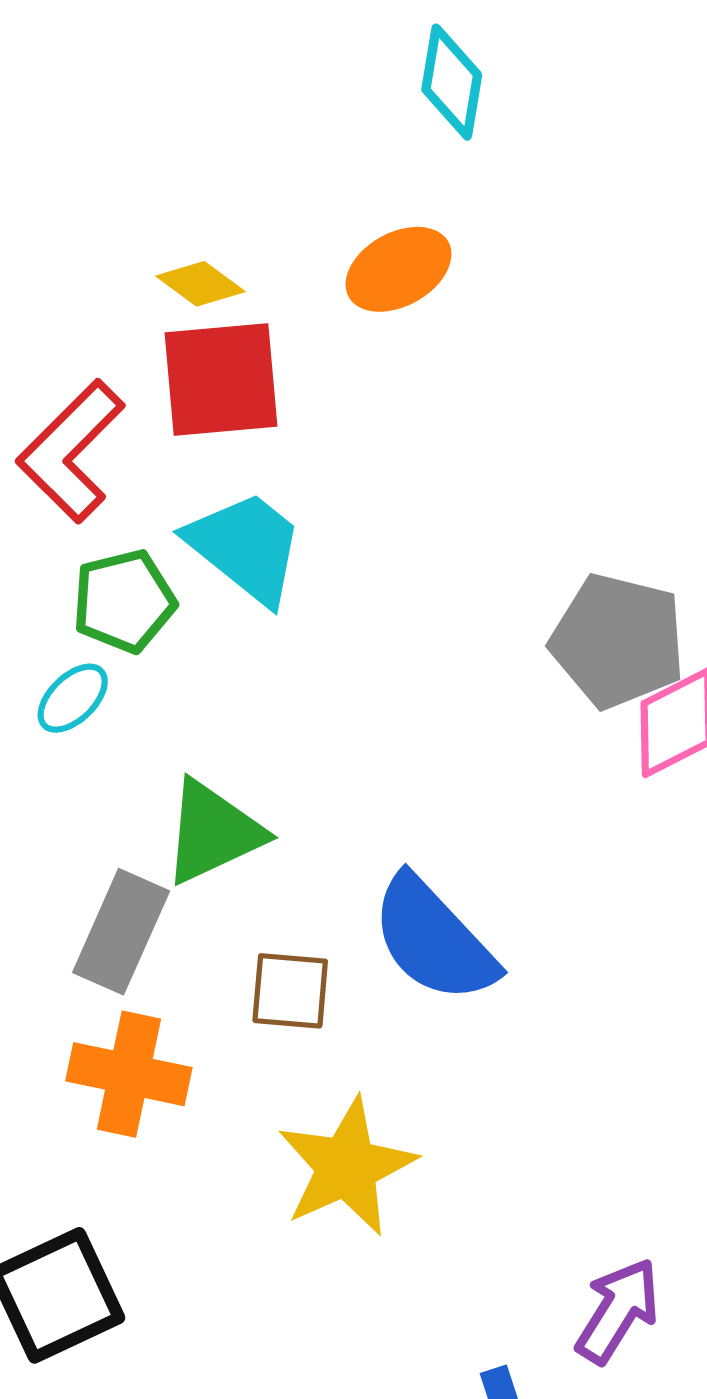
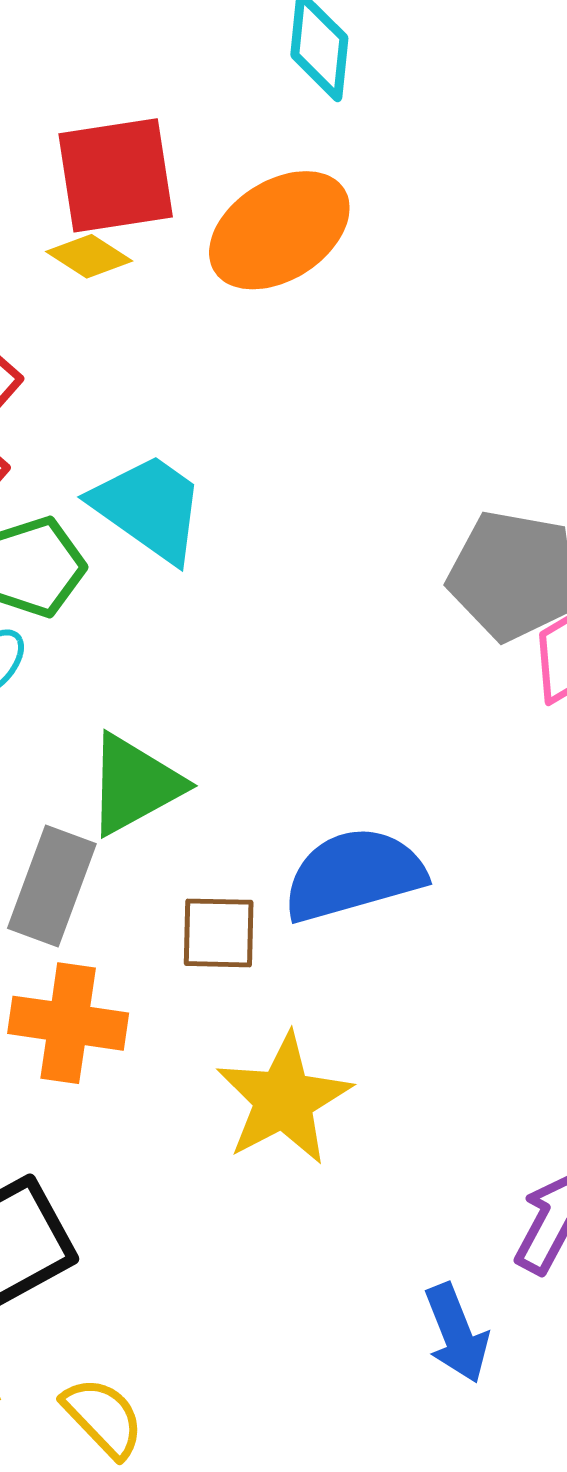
orange ellipse: (398, 269) -> (279, 230), size x1.4
red square: (221, 380) -> (116, 175), moved
blue semicircle: (434, 939) -> (354, 875), turned 121

